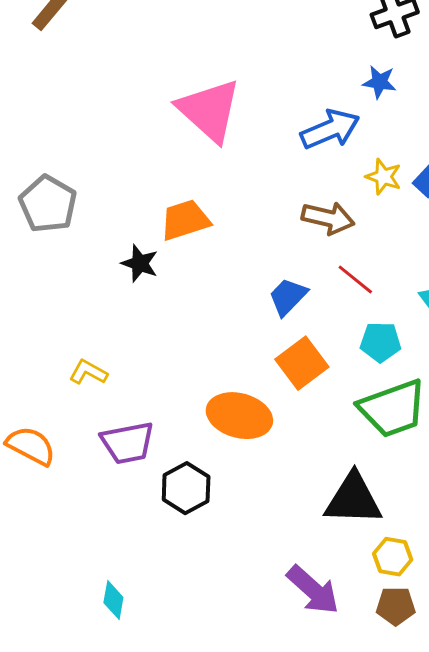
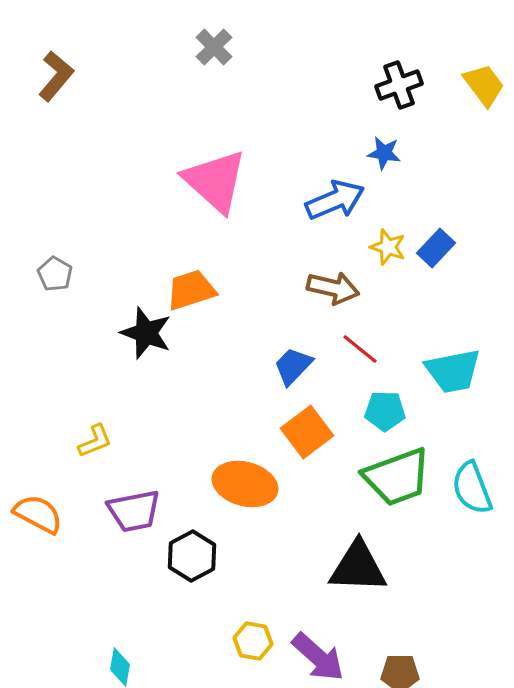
gray pentagon: (48, 204) -> (55, 274), size x0.6
black star: (140, 263) -> (146, 333), size x1.4
yellow L-shape: (88, 372) -> (95, 441), turned 129
yellow hexagon: (393, 557) -> (253, 641), moved

